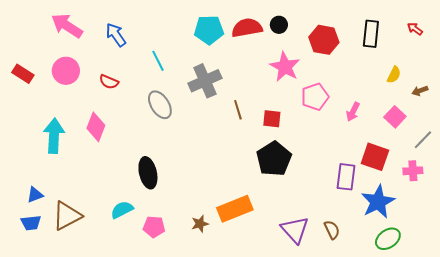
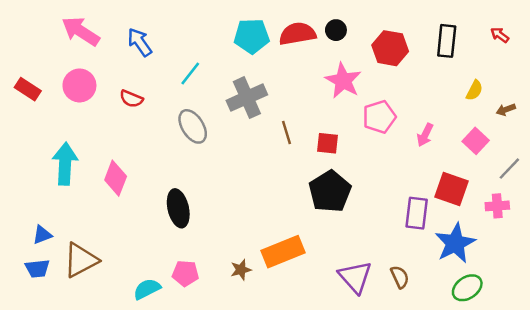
cyan line: (158, 61) -> (190, 73), turned 65
pink diamond: (96, 127) -> (116, 178), moved
cyan semicircle: (122, 210) -> (147, 289), moved

